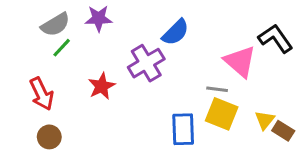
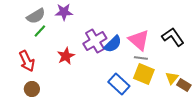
blue semicircle: (175, 32) -> (113, 44), moved
black L-shape: (275, 38) -> (173, 37), moved
pink triangle: (240, 62) -> (139, 40), moved
blue rectangle: (183, 129) -> (119, 84), turned -45

